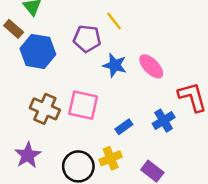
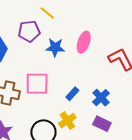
pink ellipse: (151, 66) -> (84, 42), turned 75
blue cross: (164, 121) -> (101, 98), moved

